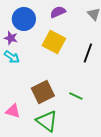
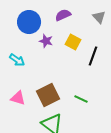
purple star: (11, 38) -> (46, 41), moved
yellow square: (54, 42) -> (73, 42), moved, size x0.7
pink triangle: (13, 111) -> (18, 98), moved

